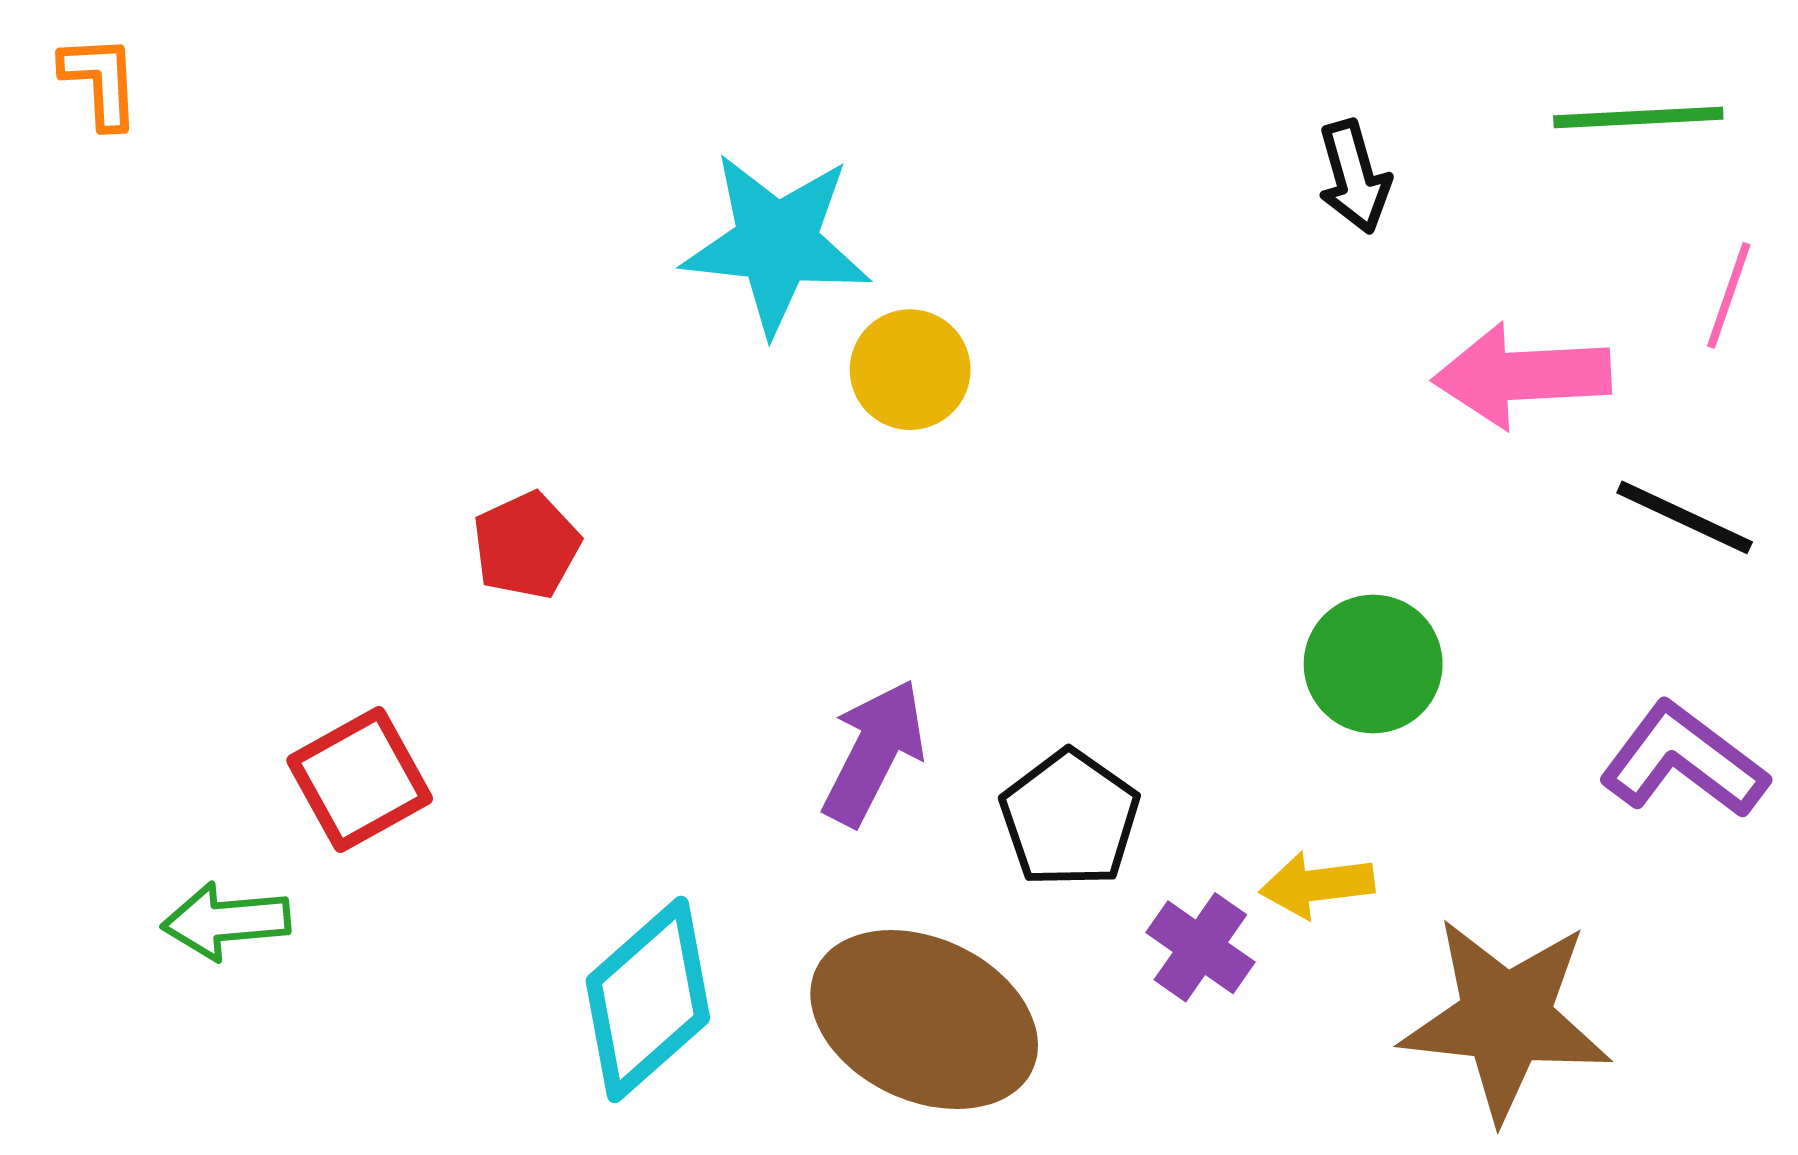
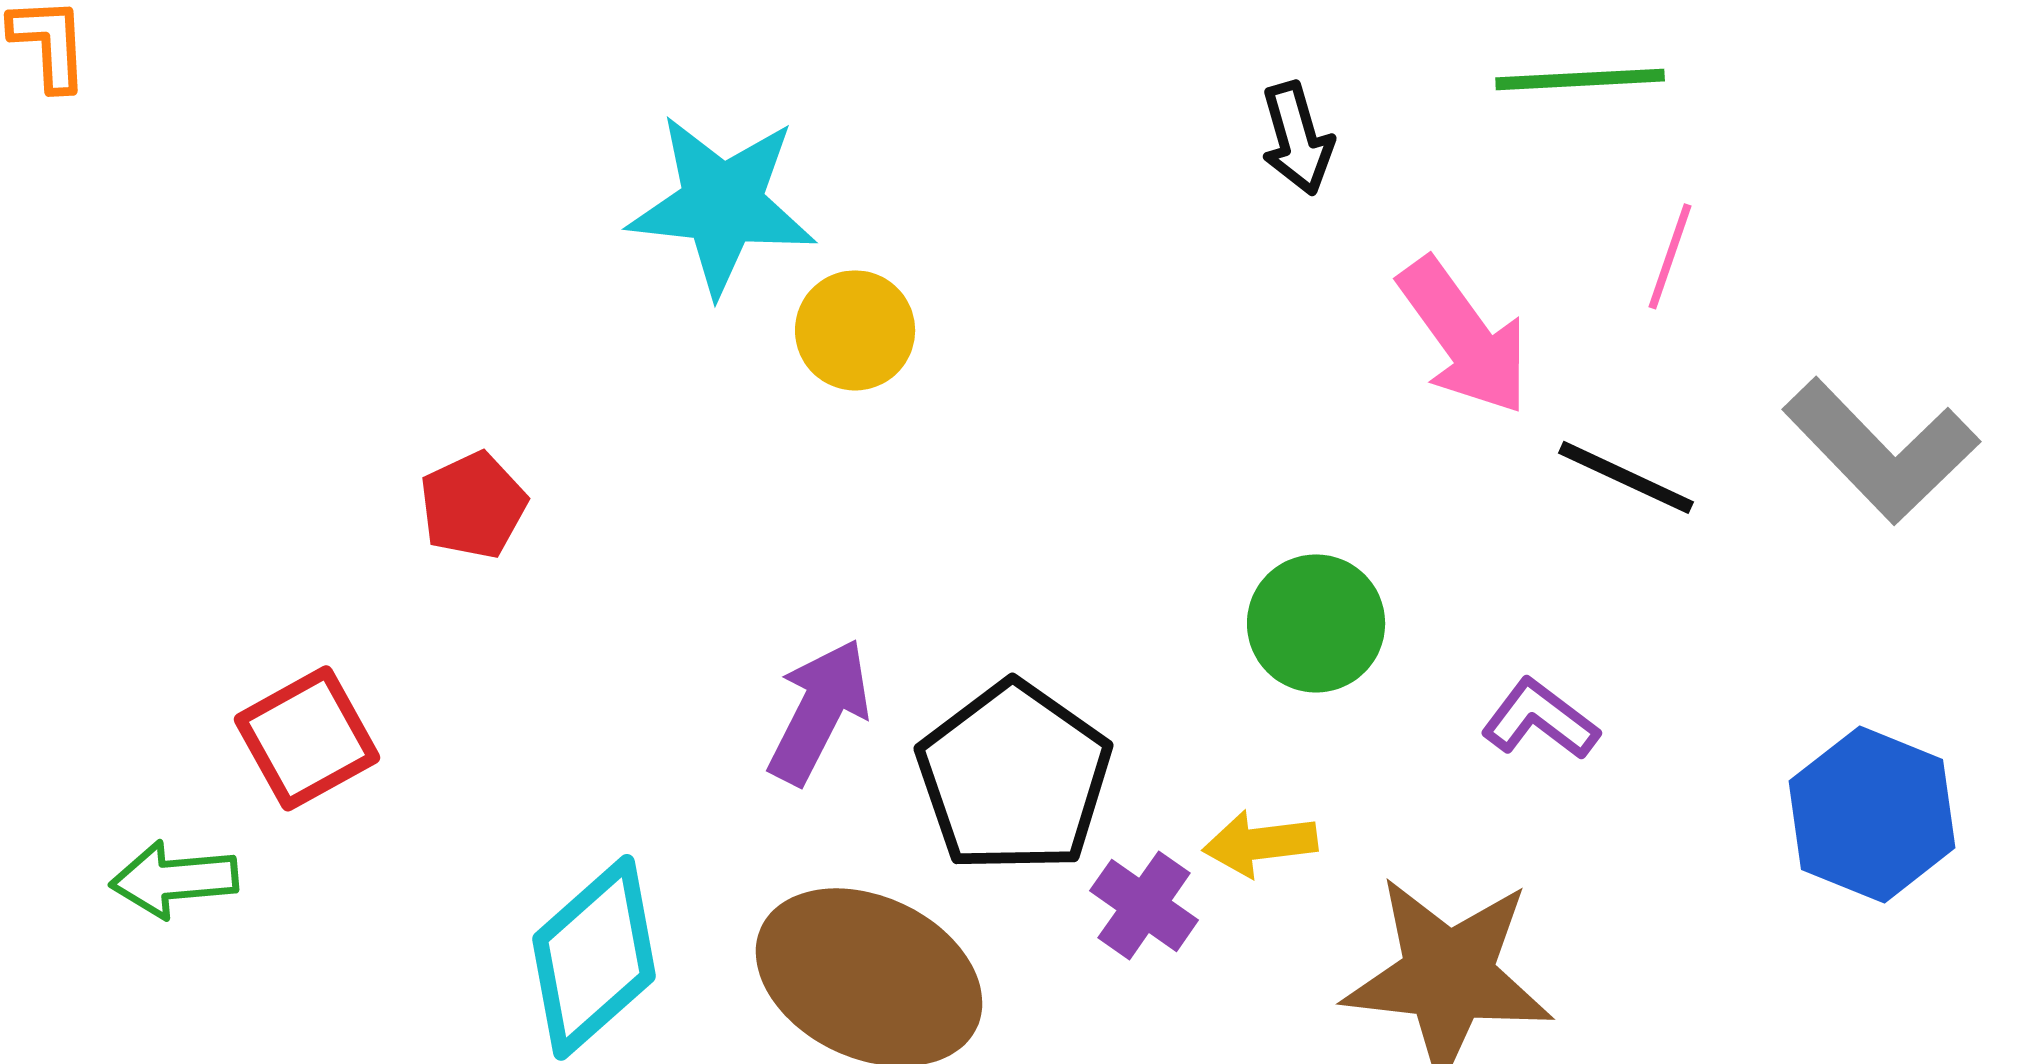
pink arrow: (1522, 376) -> (1464, 336), turned -123
purple L-shape: (1684, 760) -> (1540, 719), moved, size x0.7
black pentagon: (1070, 819) -> (1014, 777), size x1.4

